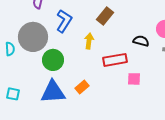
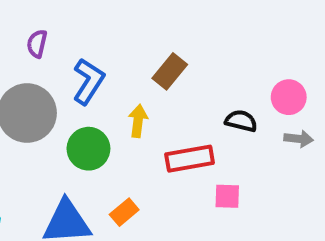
green circle: (53, 60) -> (88, 149), moved

